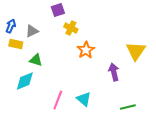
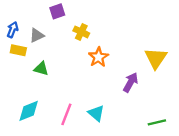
purple square: (58, 10) -> (57, 11), moved
purple arrow: (114, 72) -> (131, 82), turned 42
cyan diamond: (25, 81) -> (29, 111), moved
green line: (128, 107) -> (157, 122), moved

